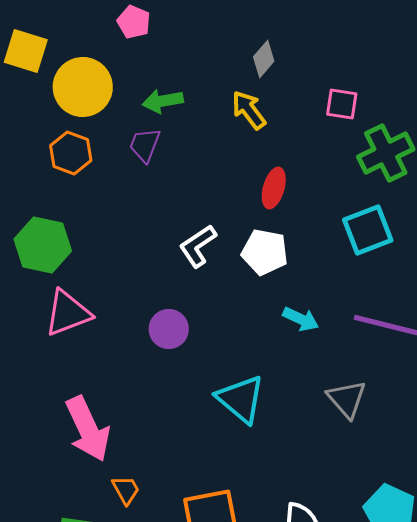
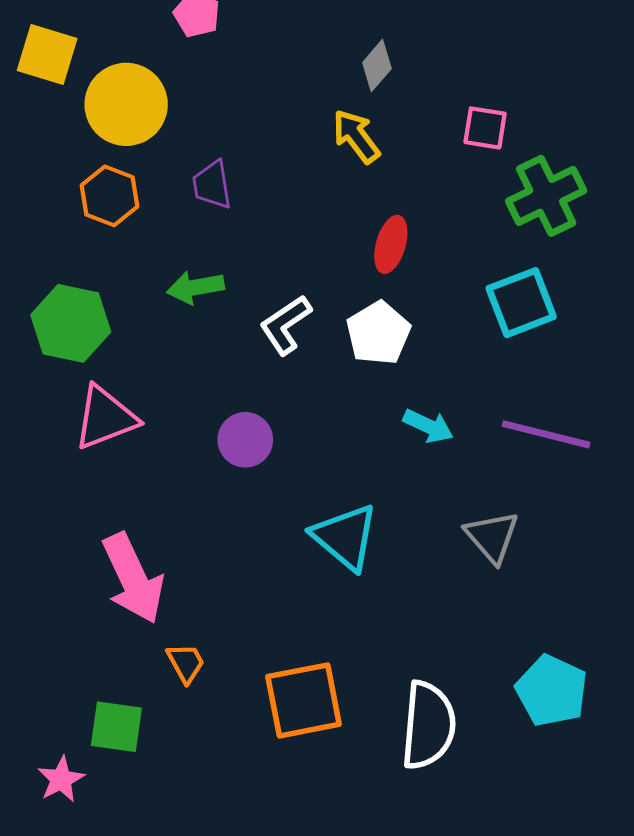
green arrow: (163, 101) -> (195, 287), moved
purple trapezoid: (145, 145) -> (212, 185), turned -30
white pentagon: (265, 252) -> (378, 333), turned 30

